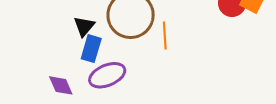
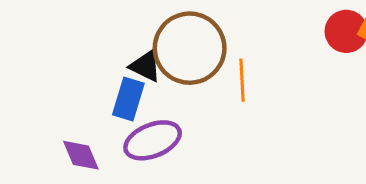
black triangle: (84, 26) -> (146, 66), moved, turned -45

